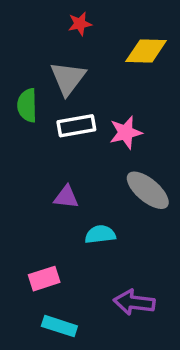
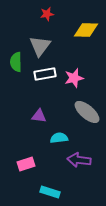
purple arrow: (134, 302) -> (79, 160), moved
cyan rectangle: (59, 326) -> (50, 192), moved

